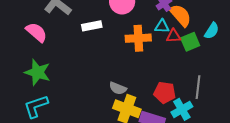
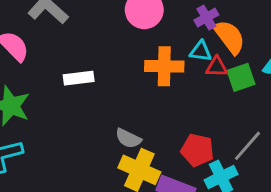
white rectangle: (92, 26) -> (79, 78), moved
gray line: (198, 87) -> (247, 146), turned 30

